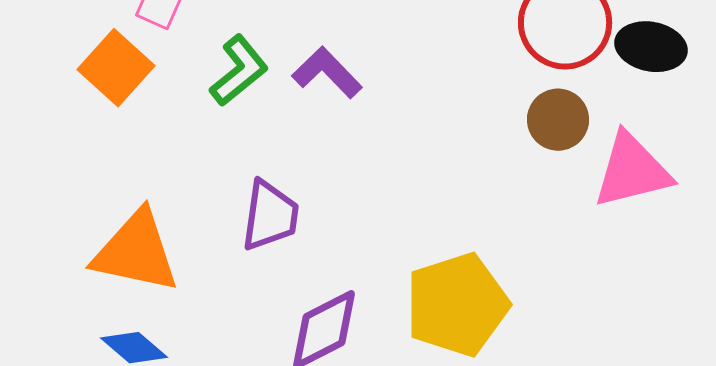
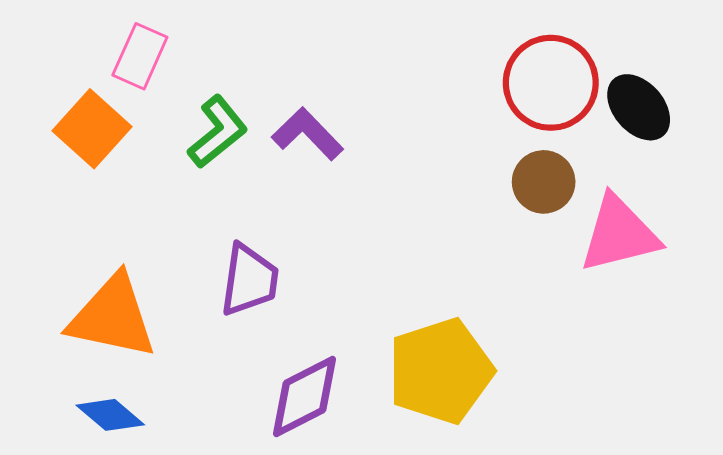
black ellipse: (651, 47) -> (639, 107), turned 38

